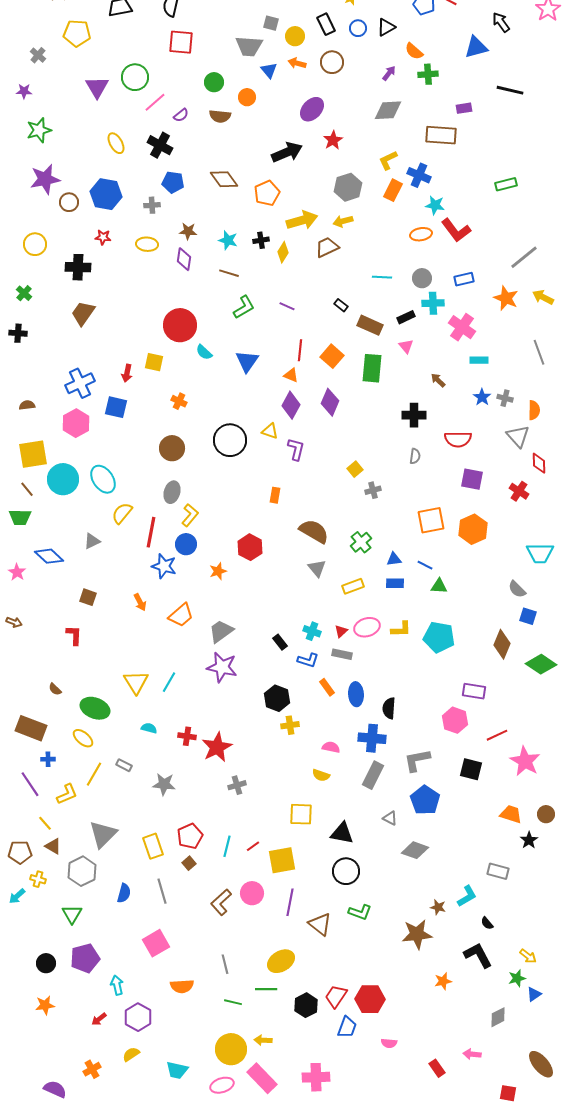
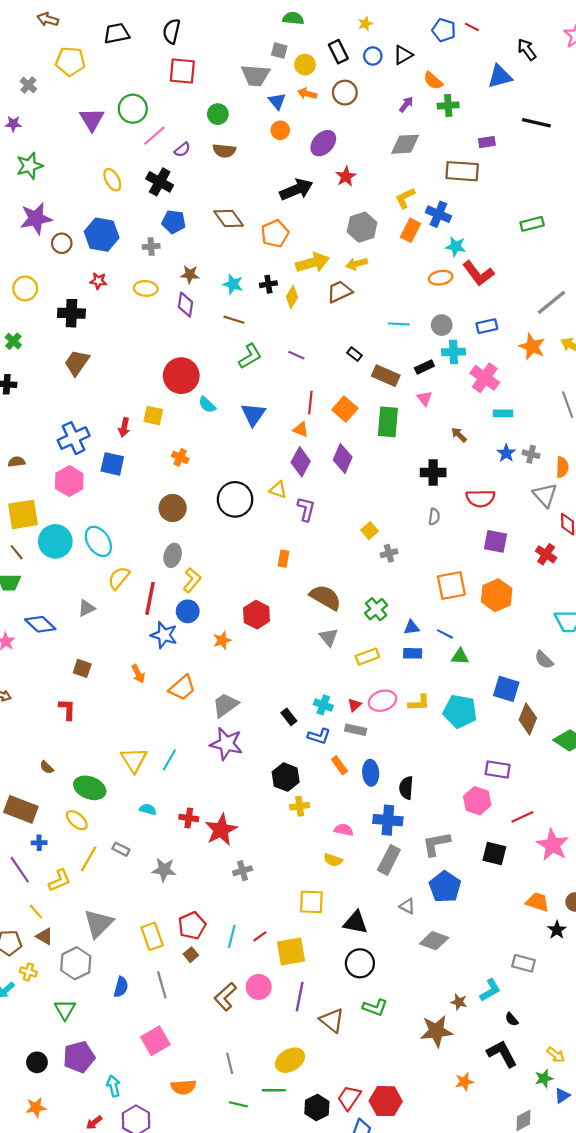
orange circle: (247, 97) -> (280, 130), moved
blue square: (528, 616) -> (506, 689), moved, size x1.4

